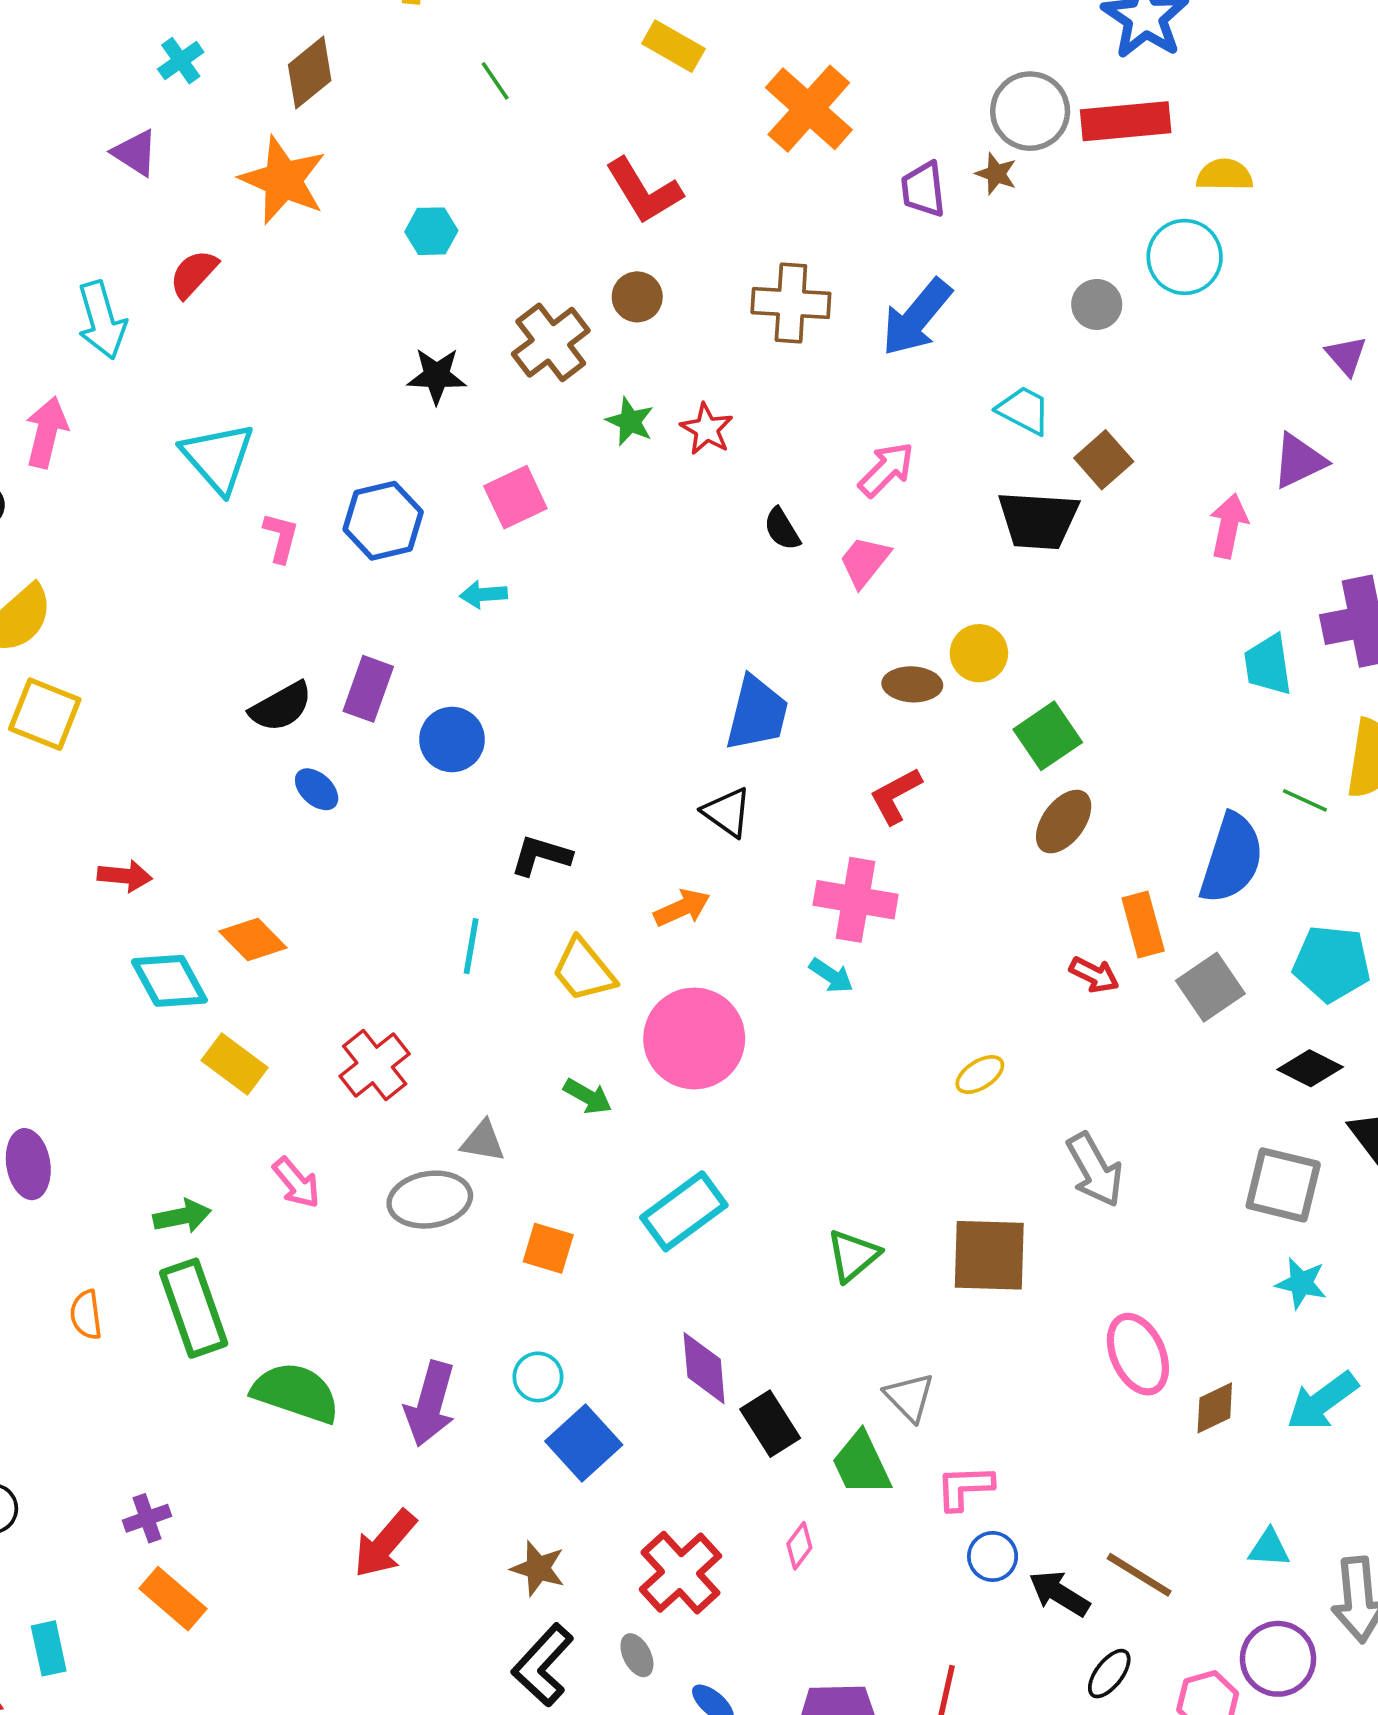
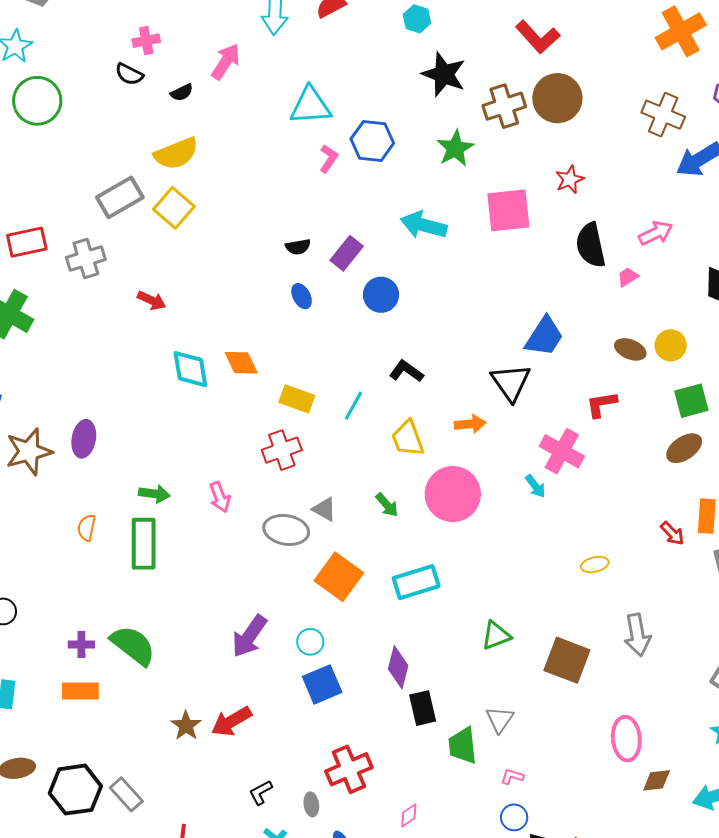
red L-shape: (644, 191) -> (538, 37), moved, turned -30
cyan hexagon: (431, 231) -> (417, 19), moved
brown circle: (637, 297) -> (557, 98), size x1.8
brown cross: (791, 303) -> (663, 115), moved
black star: (437, 376) -> (444, 74), moved, size x1.4
green star: (630, 421) -> (455, 148), moved, size x1.4
cyan triangle: (218, 458) -> (310, 106), turned 48
pink square: (515, 497) -> (508, 210), moved, size x1.4
blue hexagon: (383, 521) -> (372, 141), moved
black semicircle: (782, 529) -> (591, 245), size x1.8
pink trapezoid: (865, 561) -> (628, 277), size x0.7
cyan arrow: (483, 594) -> (424, 225), size x1.8
black semicircle: (281, 707) -> (298, 247), size x0.7
black triangle: (727, 812) -> (511, 382), size x1.4
red arrow: (125, 876) -> (152, 300), moved
yellow rectangle: (235, 1064) -> (297, 399), moved, turned -36
orange square: (548, 1248) -> (339, 577), size x1.6
green semicircle: (296, 1393) -> (133, 645), moved
pink L-shape: (965, 1487) -> (512, 776), size x0.7
red arrow: (385, 1544) -> (231, 721), moved
pink diamond: (799, 1546) -> (409, 815), moved
brown star: (538, 1568) -> (186, 726), moved
orange rectangle: (173, 1599) -> (80, 691), turned -60
black L-shape: (543, 1665) -> (261, 792), size x0.6

